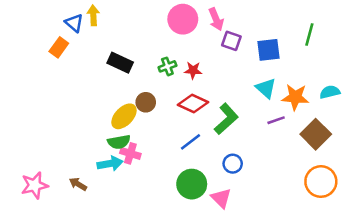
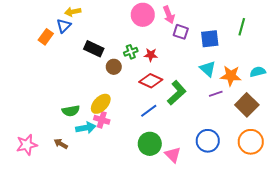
yellow arrow: (93, 15) -> (73, 12), turned -98
blue triangle: (74, 23) -> (64, 26), moved, turned 35
brown circle: (146, 102) -> (114, 67), moved
yellow ellipse: (124, 116) -> (101, 104), moved
green semicircle: (119, 142) -> (71, 111), moved
blue circle: (233, 164) -> (208, 141), moved, size x1.5

